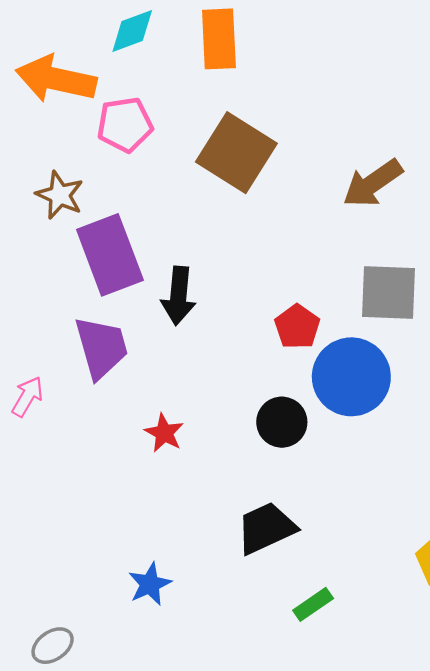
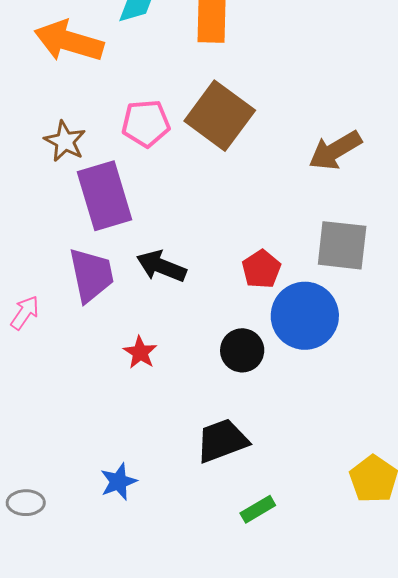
pink pentagon: (125, 125) -> (146, 123), moved
black arrow: (178, 296) -> (161, 266), moved, turned 102
gray ellipse: (53, 646) -> (26, 503), moved, turned 30

